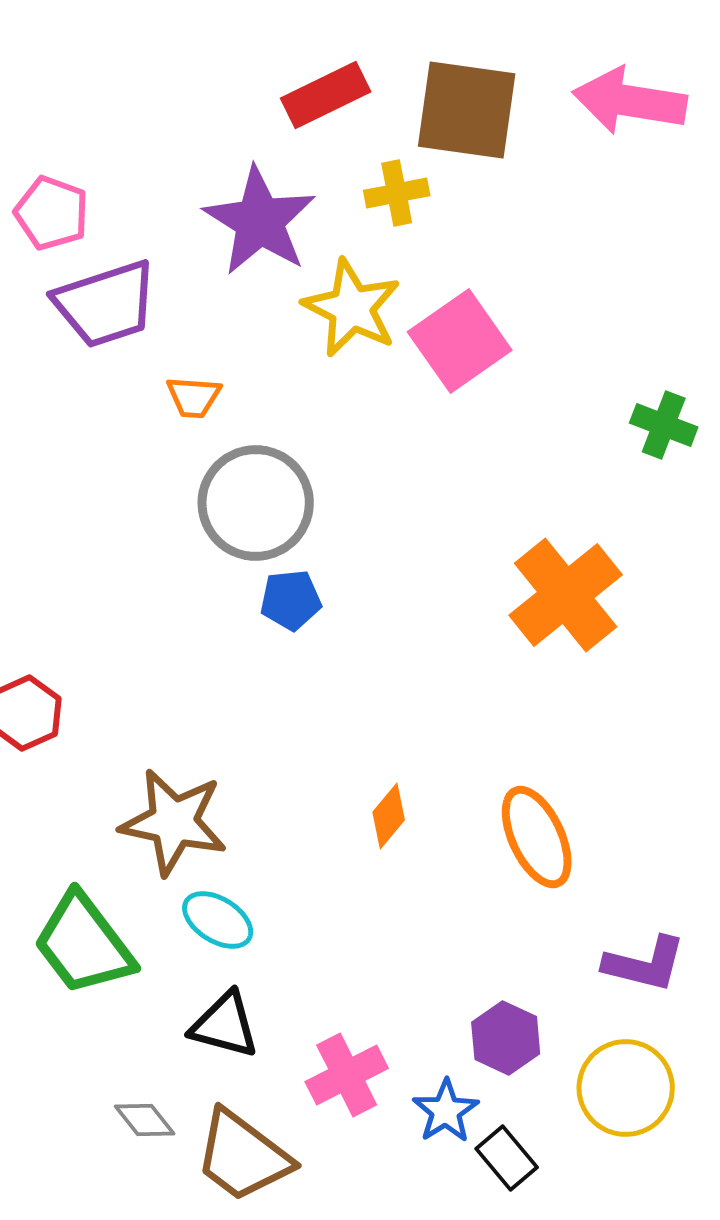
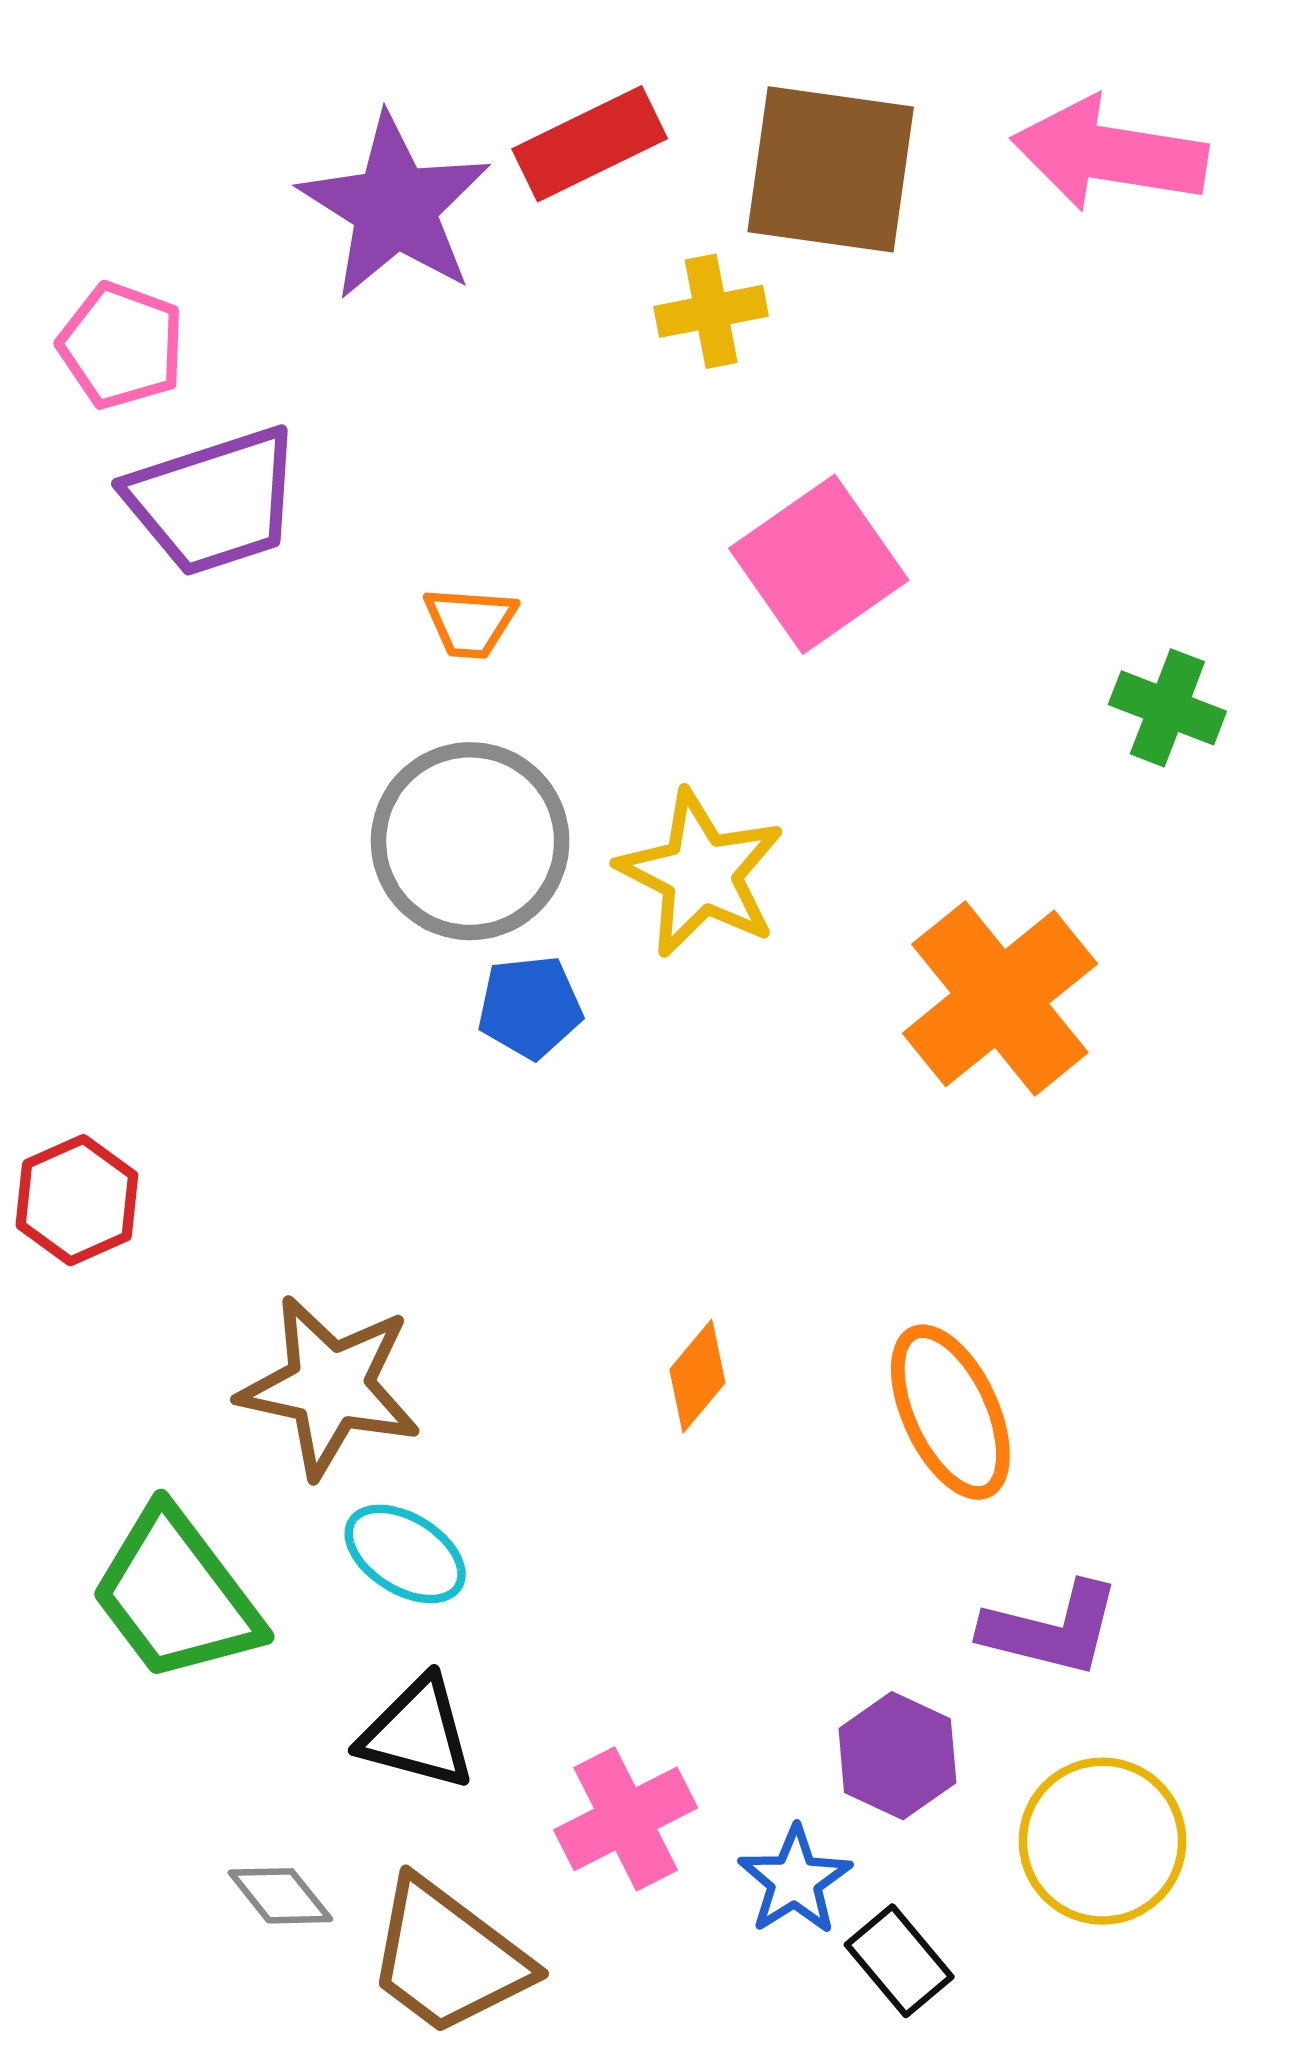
purple star: (260, 221) -> (395, 207), moved
yellow star: (352, 308) -> (701, 874), moved
orange trapezoid: (194, 397) -> (470, 622), moved
purple L-shape: (645, 964) -> (1051, 1629), moved

